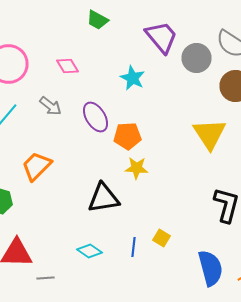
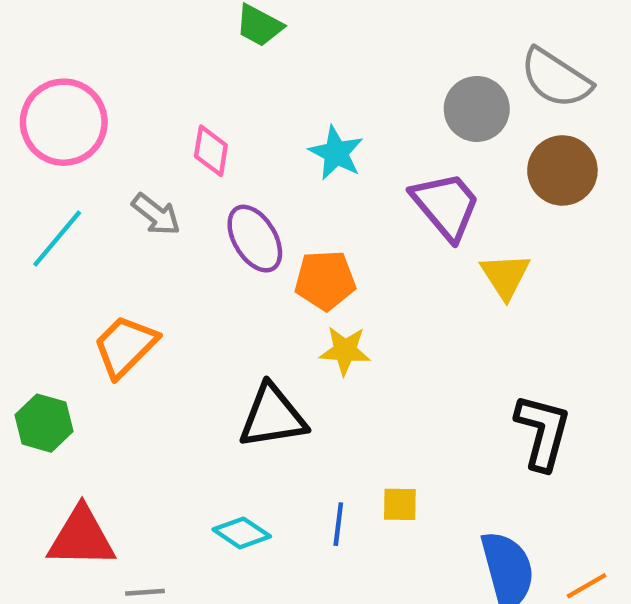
purple trapezoid: (162, 37) -> (446, 206), moved
pink diamond: (68, 66) -> (211, 151), moved, turned 40
yellow triangle: (210, 134) -> (505, 276), size x0.7
yellow square: (162, 238) -> (400, 504), turned -30

